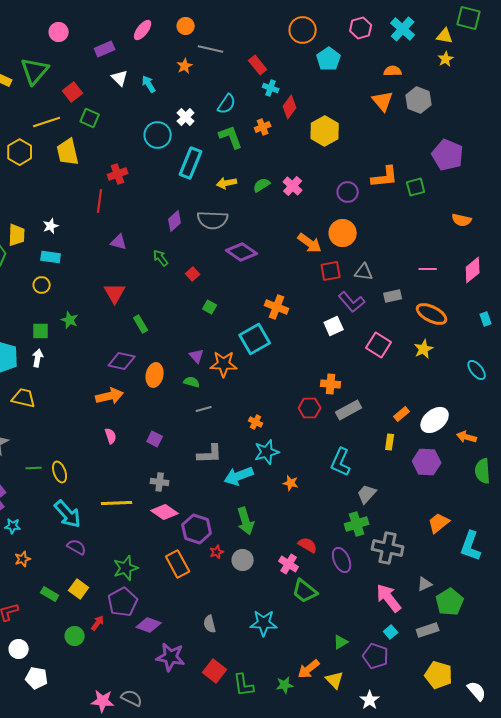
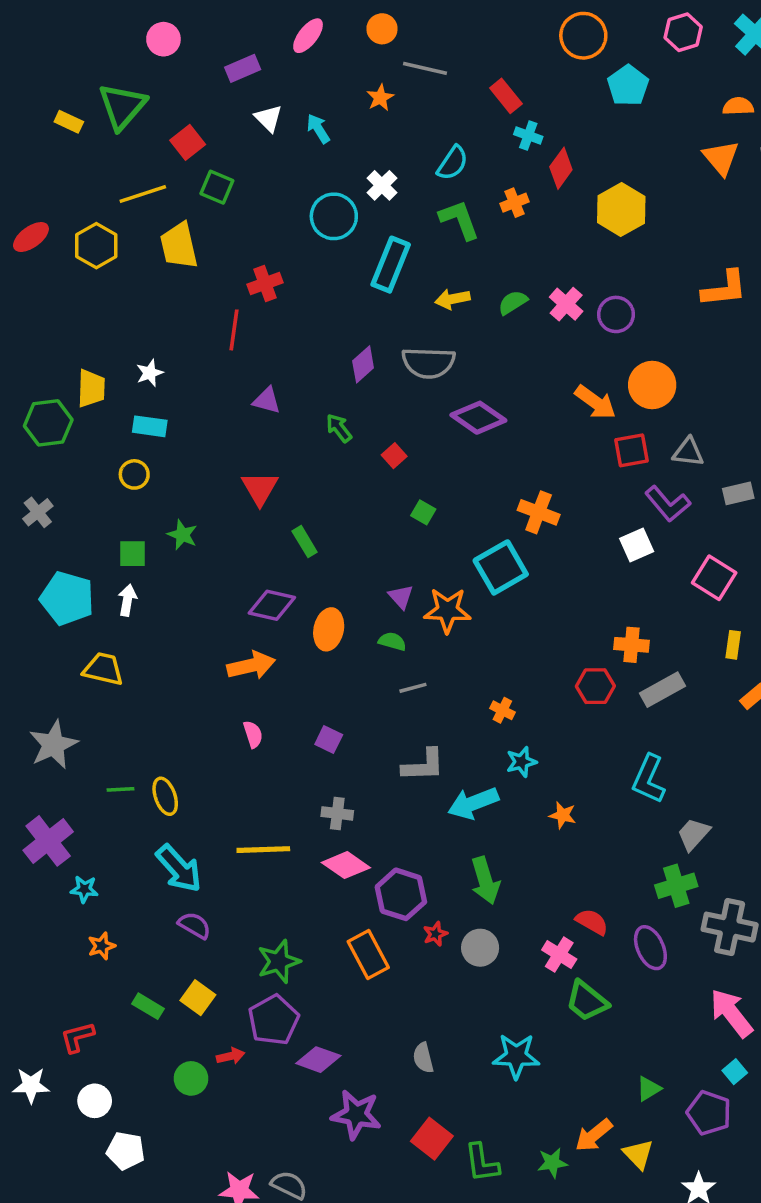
purple circle: (348, 192) -> (616, 314), moved
yellow rectangle: (390, 442) -> (733, 645), moved
cyan star: (267, 452) -> (521, 762), size x0.7
red arrow: (98, 623) -> (231, 1056), turned 42

